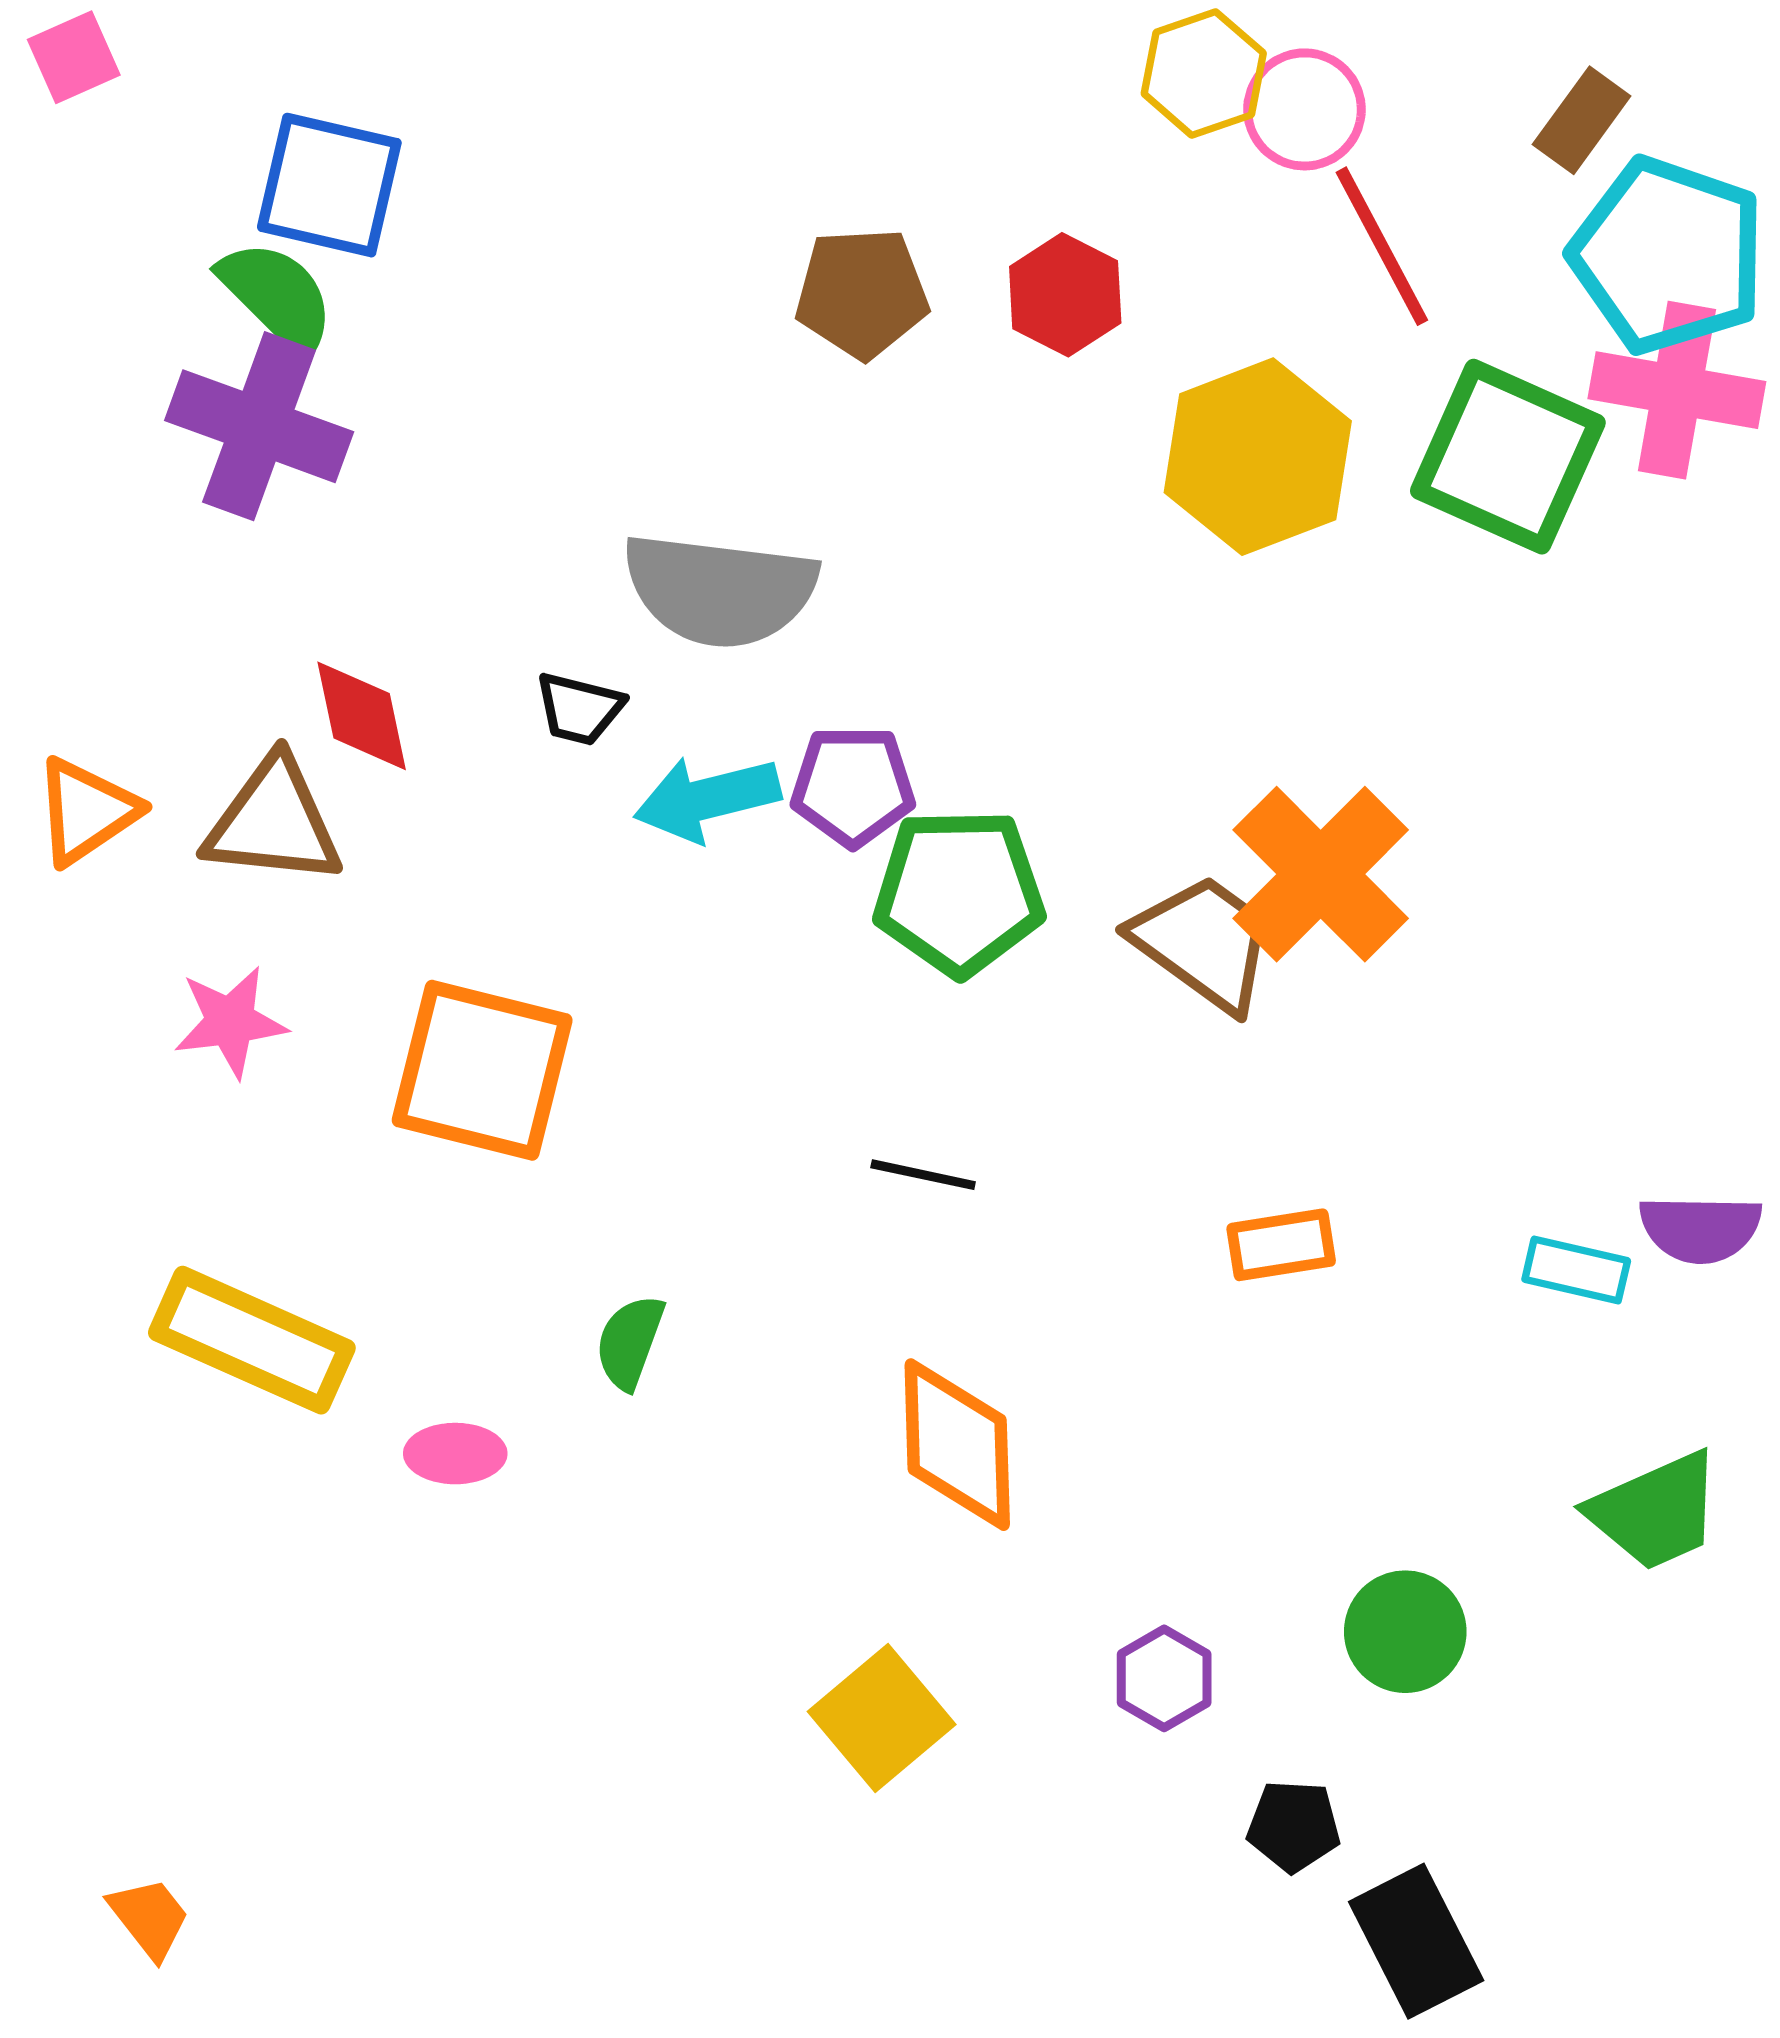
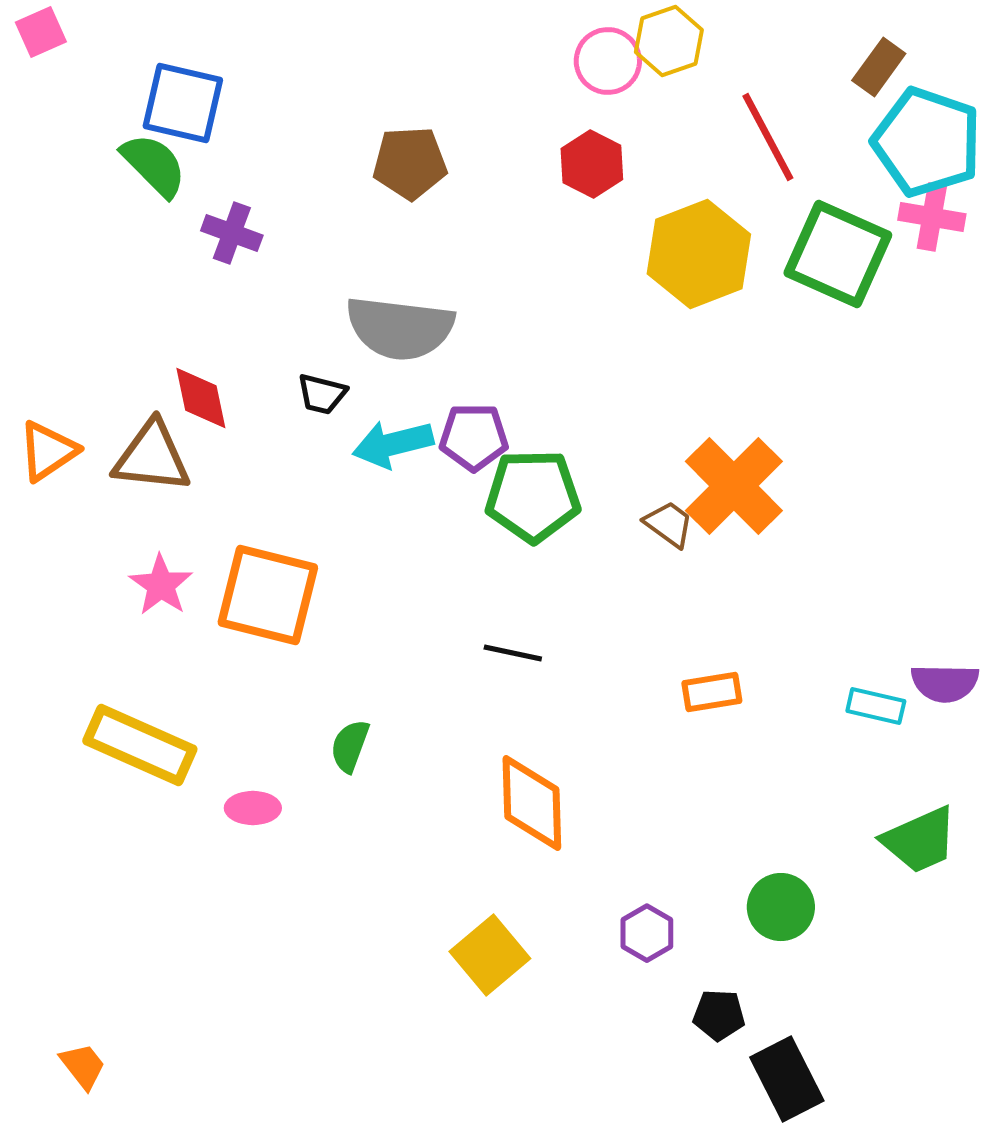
pink circle: (1304, 109) -> (608, 61), moved
brown pentagon: (862, 293) -> (410, 163), moved
pink cross: (1677, 390) -> (932, 217), size x0.7
purple cross: (259, 426) -> (232, 233), moved, size x0.6
brown trapezoid: (1204, 943) -> (669, 524), size x0.6
pink star: (230, 1022) -> (161, 585), moved, turned -30

